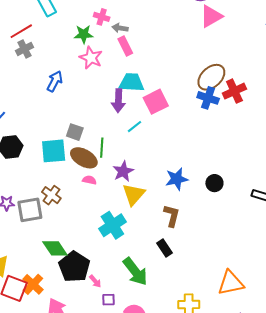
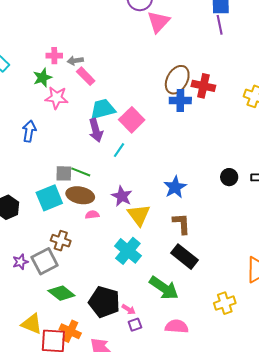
red cross: (234, 91) -> (203, 86), turned -35
green line: (102, 148) -> (81, 172), moved, turned -54
black circle: (214, 183) -> (229, 177), moved
green diamond: (55, 248) -> (61, 293), moved
black rectangle: (164, 248) -> (184, 257), size x1.5
purple square: (108, 300) -> (135, 325), moved

